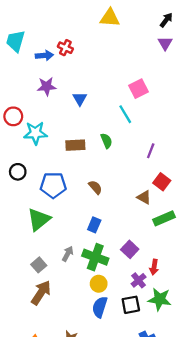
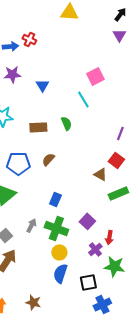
purple line: (151, 151) -> (120, 133), moved
brown semicircle: (95, 187) -> (48, 159), moved, turned -96
black square: (131, 305) -> (88, 282), moved

